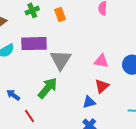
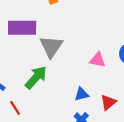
pink triangle: (101, 61) -> (98, 60), moved
red triangle: (102, 86) -> (108, 102), moved

